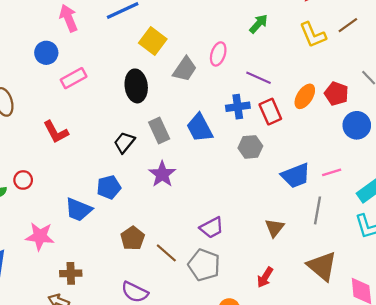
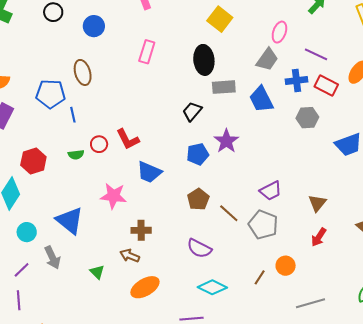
blue circle: (46, 53) -> (94, 26), moved
gray trapezoid: (185, 69) -> (267, 59), moved
pink rectangle: (74, 78) -> (147, 52), turned -45
red rectangle: (270, 112) -> (326, 86), turned -40
gray rectangle: (159, 130) -> (224, 87), moved, turned -70
red L-shape: (56, 132) -> (128, 139), moved
blue pentagon: (109, 187) -> (198, 154), moved
brown triangle: (274, 228) -> (317, 203), moved

